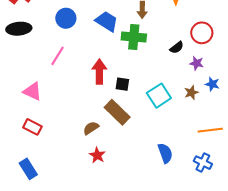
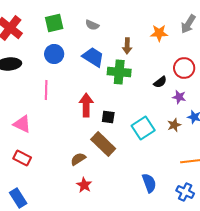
pink line: (58, 56) -> (46, 90), turned -30

